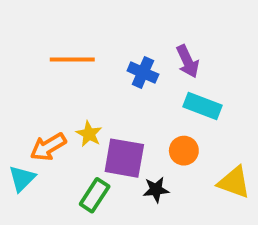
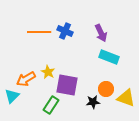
blue cross: (143, 73) -> (65, 31), moved
orange circle: (184, 151) -> (106, 89), moved
black star: (156, 190) -> (93, 102), moved

